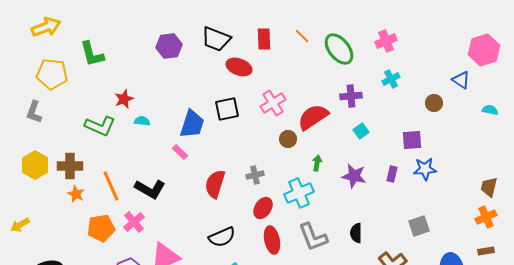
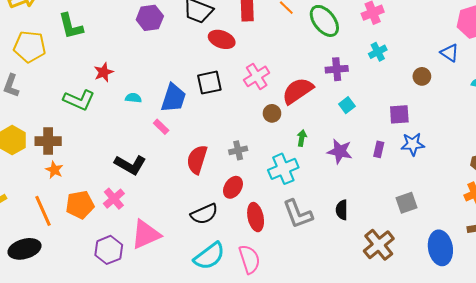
cyan semicircle: (142, 121) -> (133, 98), moved
orange line: (111, 186) -> (43, 211), moved
red ellipse: (263, 208) -> (233, 187), moved

